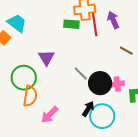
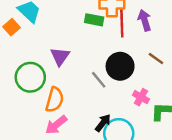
black circle: (100, 83) -> (120, 66), moved
pink cross: (117, 84) -> (141, 97), turned 32
orange semicircle: (30, 96) -> (55, 100), moved

